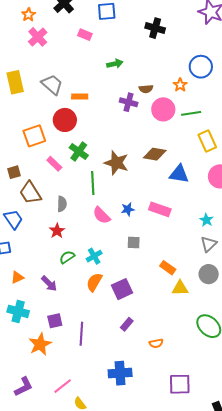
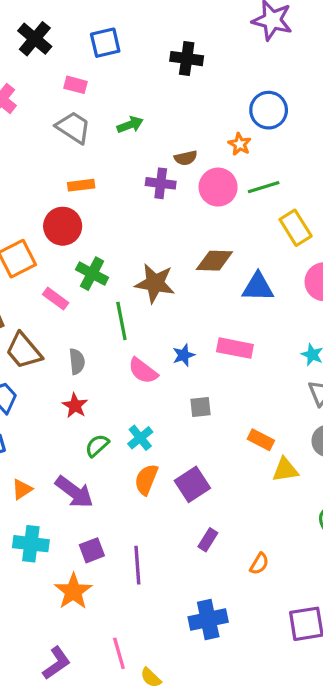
gray trapezoid: (52, 85) -> (73, 127), moved
purple arrow: (49, 284) -> (74, 492), size x1.4
orange semicircle: (156, 343) -> (259, 564), turned -40
pink line: (63, 386) -> (119, 653), turned -60

